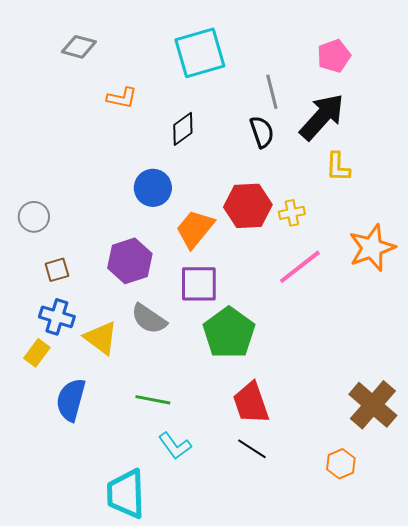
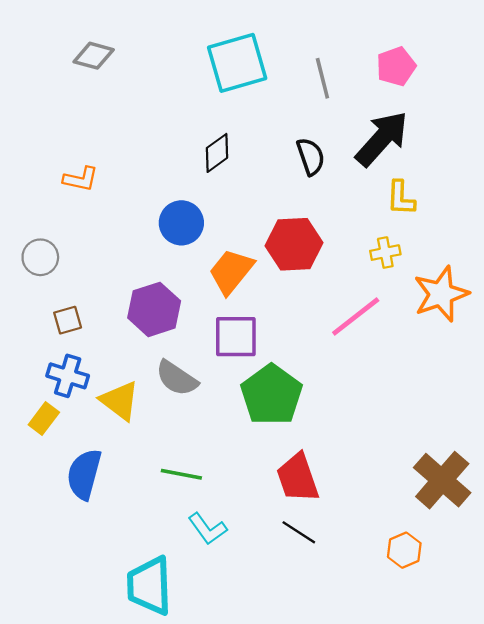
gray line: (272, 92) -> (322, 78), moved
orange L-shape: (122, 98) -> (81, 179), moved
yellow cross: (292, 213) -> (385, 253), moved

